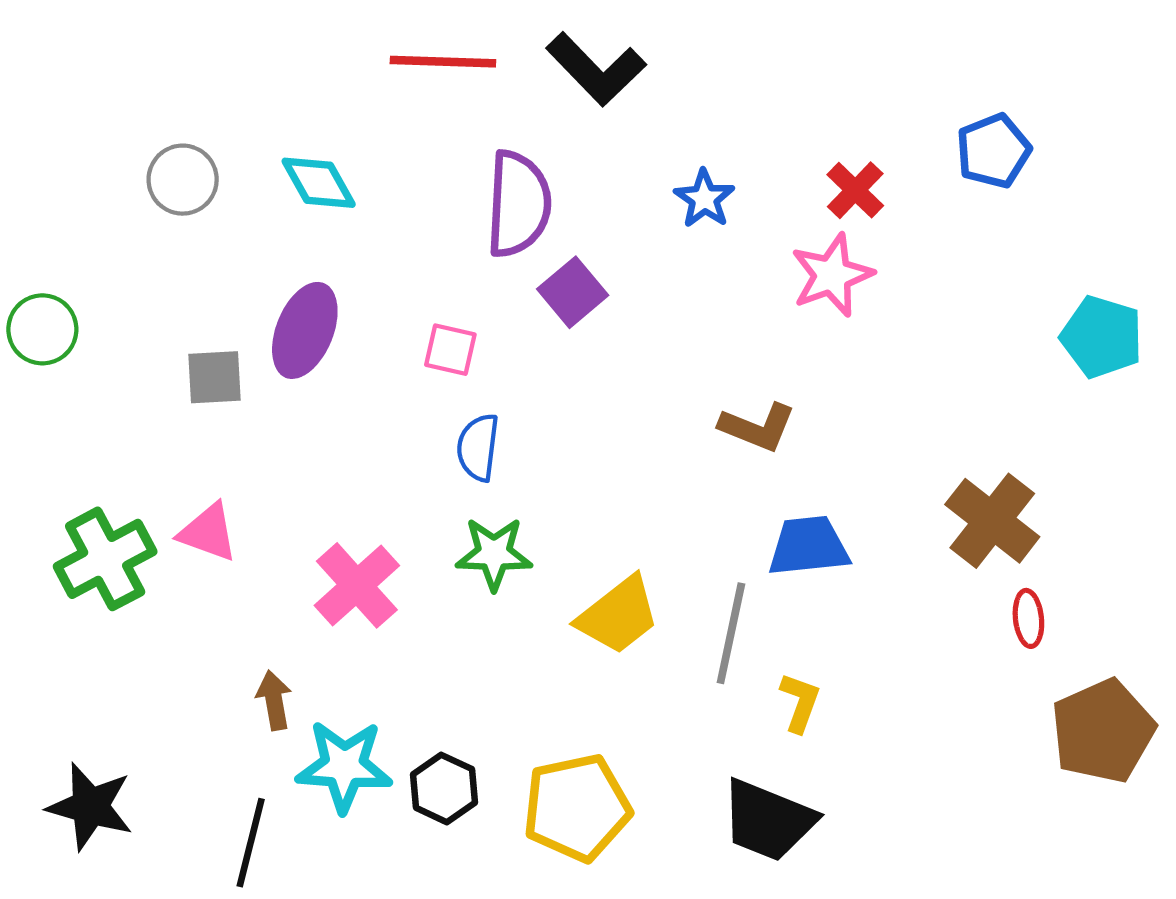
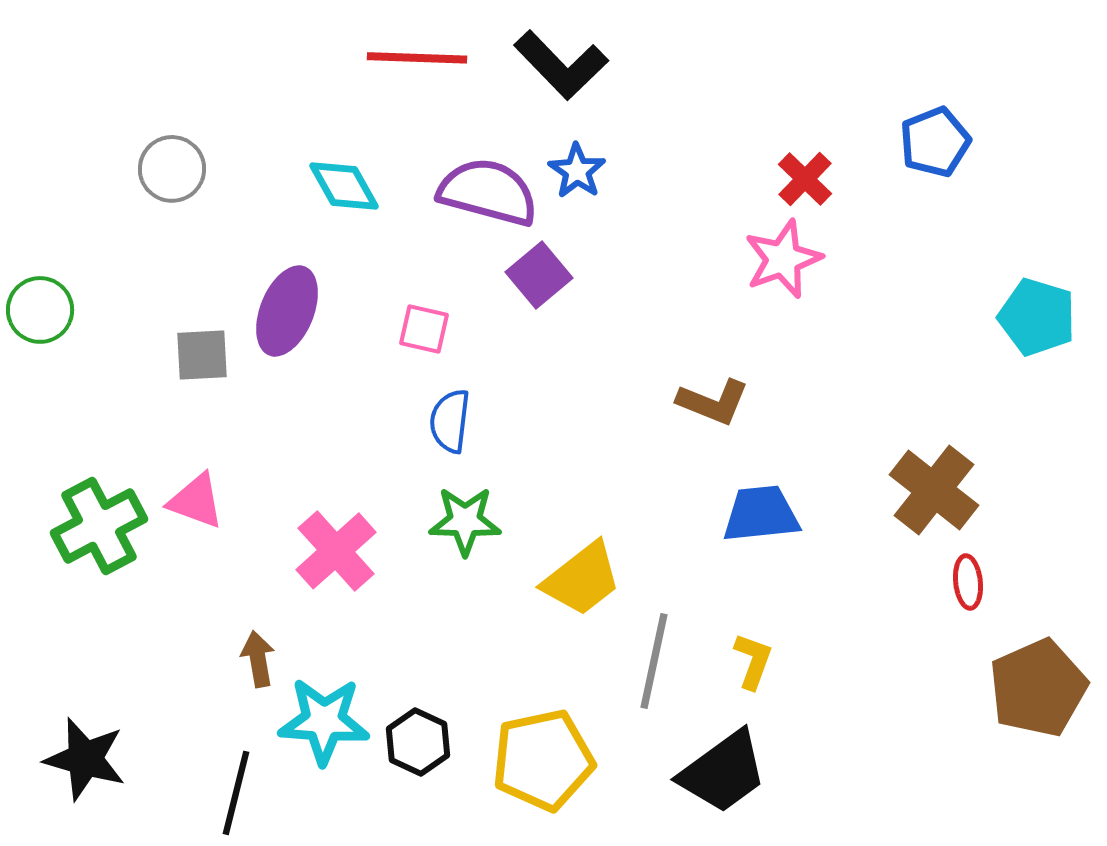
cyan diamond: (319, 183) -> (344, 186), moved
blue star: (704, 199) -> (577, 171), moved
purple semicircle: (518, 204) -> (488, 192), turned -78
gray line: (731, 633) -> (654, 661), moved
black trapezoid: (768, 820) -> (723, 772), turned -58

